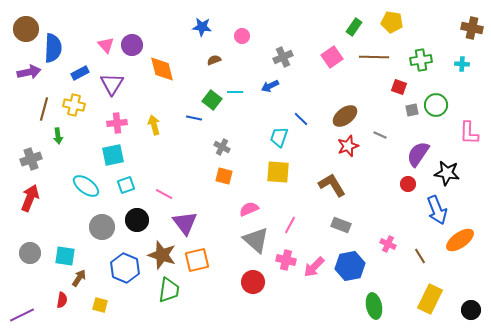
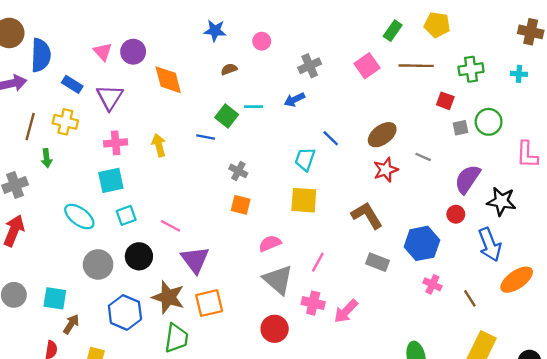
blue rectangle: (80, 73) -> (72, 84), turned 60
blue hexagon: (350, 266) -> (422, 243), moved

